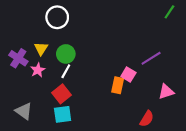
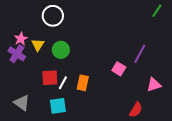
purple line: (151, 58) -> (140, 54), turned -30
pink star: (38, 70) -> (21, 39), moved
white line: (66, 71) -> (63, 83), moved
orange rectangle: (118, 85) -> (83, 83), moved
red square: (62, 94) -> (50, 78), moved, turned 36

